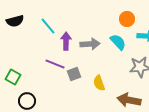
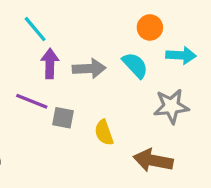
cyan line: (48, 26) -> (35, 29), moved
gray square: (74, 74) -> (63, 118), turned 32

